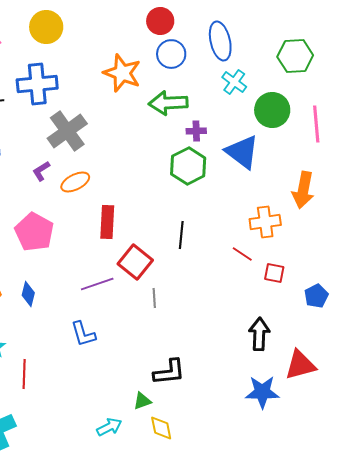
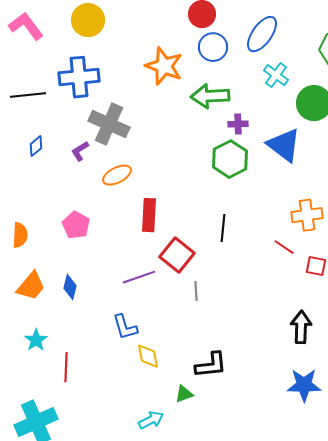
blue ellipse: (220, 41) -> (262, 34), turned 48
gray cross: (67, 131) -> (109, 124), turned -30
purple L-shape: (41, 171) -> (80, 151), moved
pink pentagon: (34, 232) -> (76, 225), size x0.7
yellow diamond: (161, 428) -> (148, 356), moved

